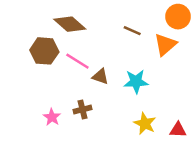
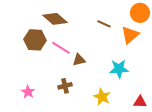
brown triangle: (100, 76) -> (79, 60), turned -32
cyan star: (136, 81) -> (119, 69), moved
pink star: (52, 117) -> (28, 92), moved
yellow star: (145, 124) -> (102, 97), moved

